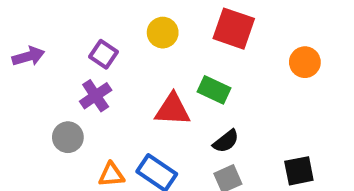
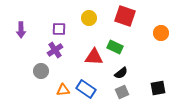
purple square: (103, 54) -> (59, 29), turned -32
purple arrow: (28, 56) -> (21, 30), turned 105

